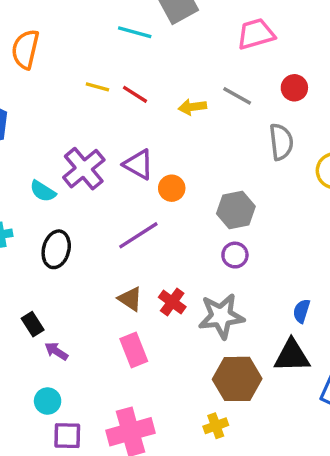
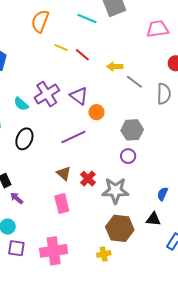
orange semicircle: (25, 49) -> (40, 21), moved
gray line: (237, 96) -> (134, 82), moved
black triangle: (292, 356) -> (153, 219), size x0.7

